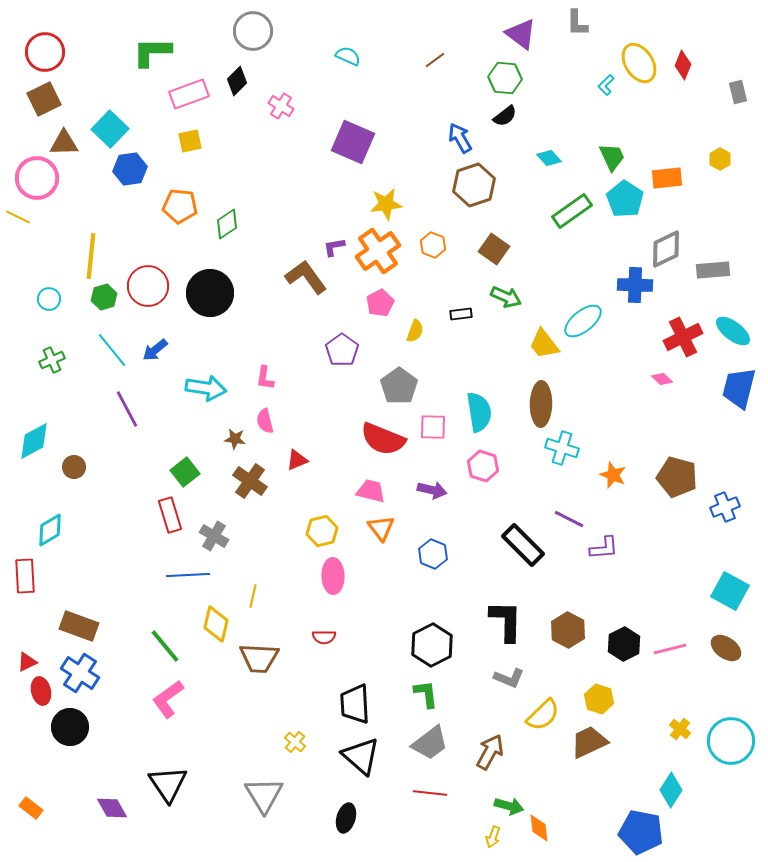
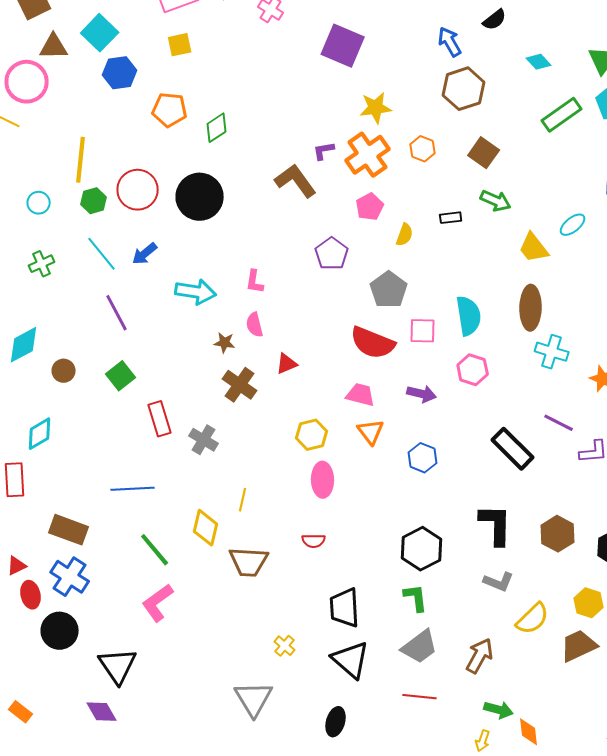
cyan ellipse: (583, 321) -> (573, 225), size x0.7
green square: (185, 472) -> (121, 376), moved
blue line: (188, 575) -> (133, 489), moved
black triangle: (168, 784) -> (118, 666), moved

